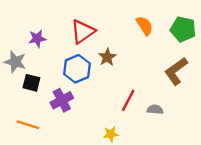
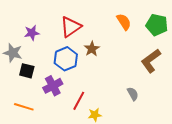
red line: (128, 100) -> (79, 101), moved
gray semicircle: (155, 110) -> (133, 94), turned 56

